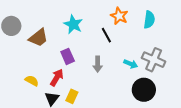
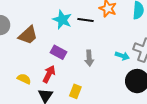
black line: (106, 35) -> (85, 20), moved, turned -49
purple rectangle: (68, 56) -> (59, 52), turned -35
yellow rectangle: (72, 96) -> (75, 91), moved

